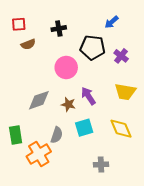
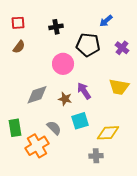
brown semicircle: (28, 44) -> (19, 47), moved, turned -32
purple cross: (121, 56) -> (122, 48), moved
yellow diamond: (121, 129) -> (108, 133), moved, turned -70
gray semicircle: (57, 135) -> (54, 128), turned -63

